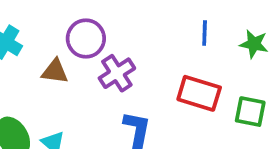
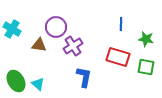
green star: (254, 44) -> (146, 39), moved

